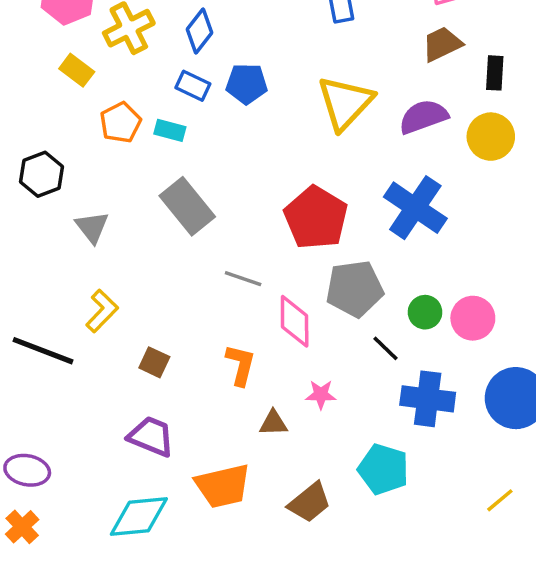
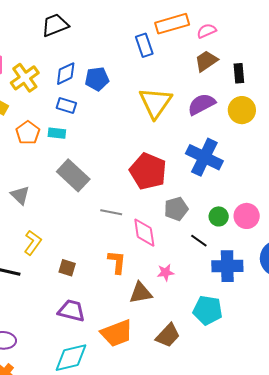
blue diamond: (199, 31) -> (66, 74), turned 35
blue pentagon: (247, 84) -> (97, 79), moved
gray pentagon: (355, 289) -> (176, 209), size x0.7
brown triangle: (273, 423) -> (141, 293), size x1.4

